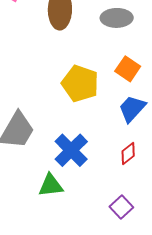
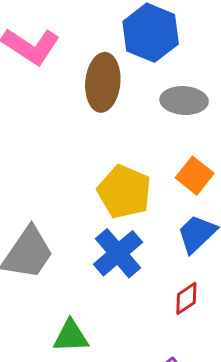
blue cross: (71, 150) -> (118, 253), moved

